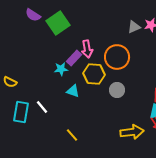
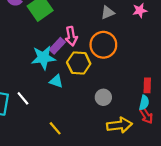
gray triangle: (134, 27) -> (108, 13), moved
cyan star: (61, 69) -> (43, 58), size x1.6
gray circle: (117, 90) -> (103, 97), moved

